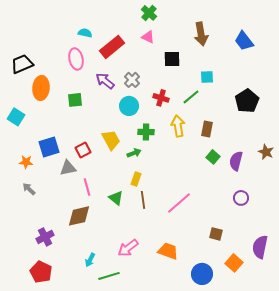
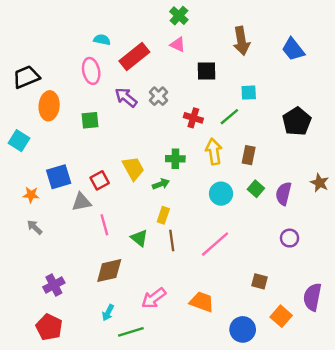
cyan circle: (129, 106) -> (221, 194), moved
brown diamond: (79, 216) -> (109, 271), moved

